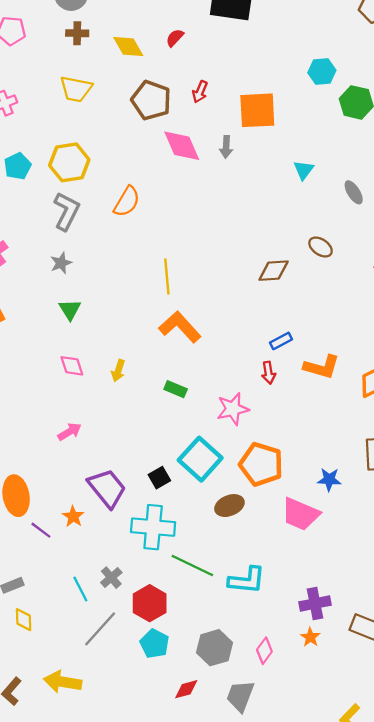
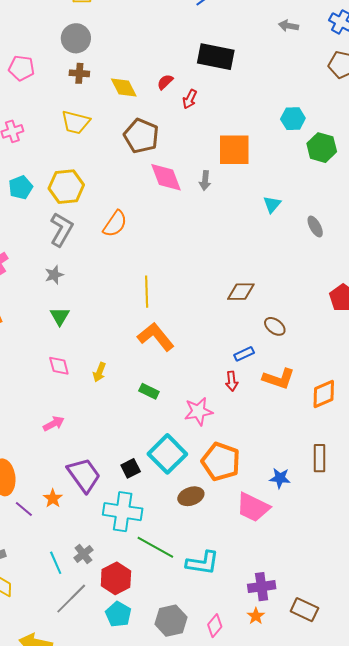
red arrow: (200, 92) -> (190, 99), moved
brown ellipse: (321, 247) -> (275, 326), moved

